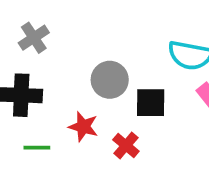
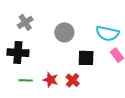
gray circle: (110, 80) -> (64, 32), moved
red star: (83, 127) -> (51, 80), moved

